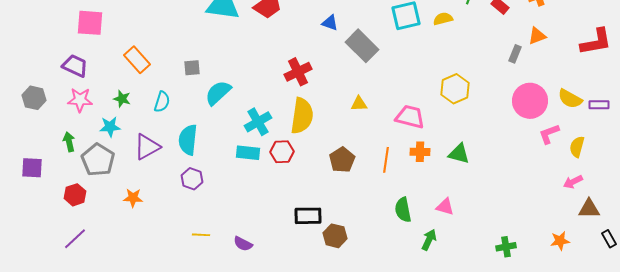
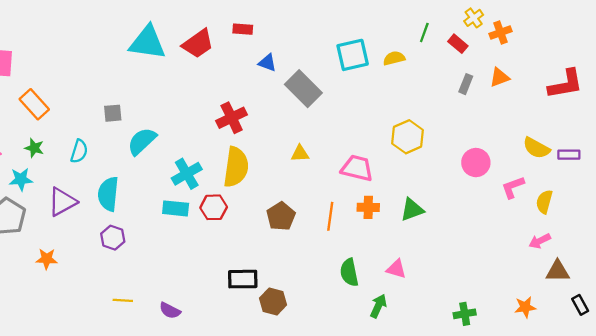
gray rectangle: (515, 54) -> (466, 84), moved
orange rectangle: (137, 60) -> (34, 104), moved
pink circle: (530, 101) -> (476, 163), moved, size x0.7
green triangle: (459, 154) -> (412, 210), turned -35

